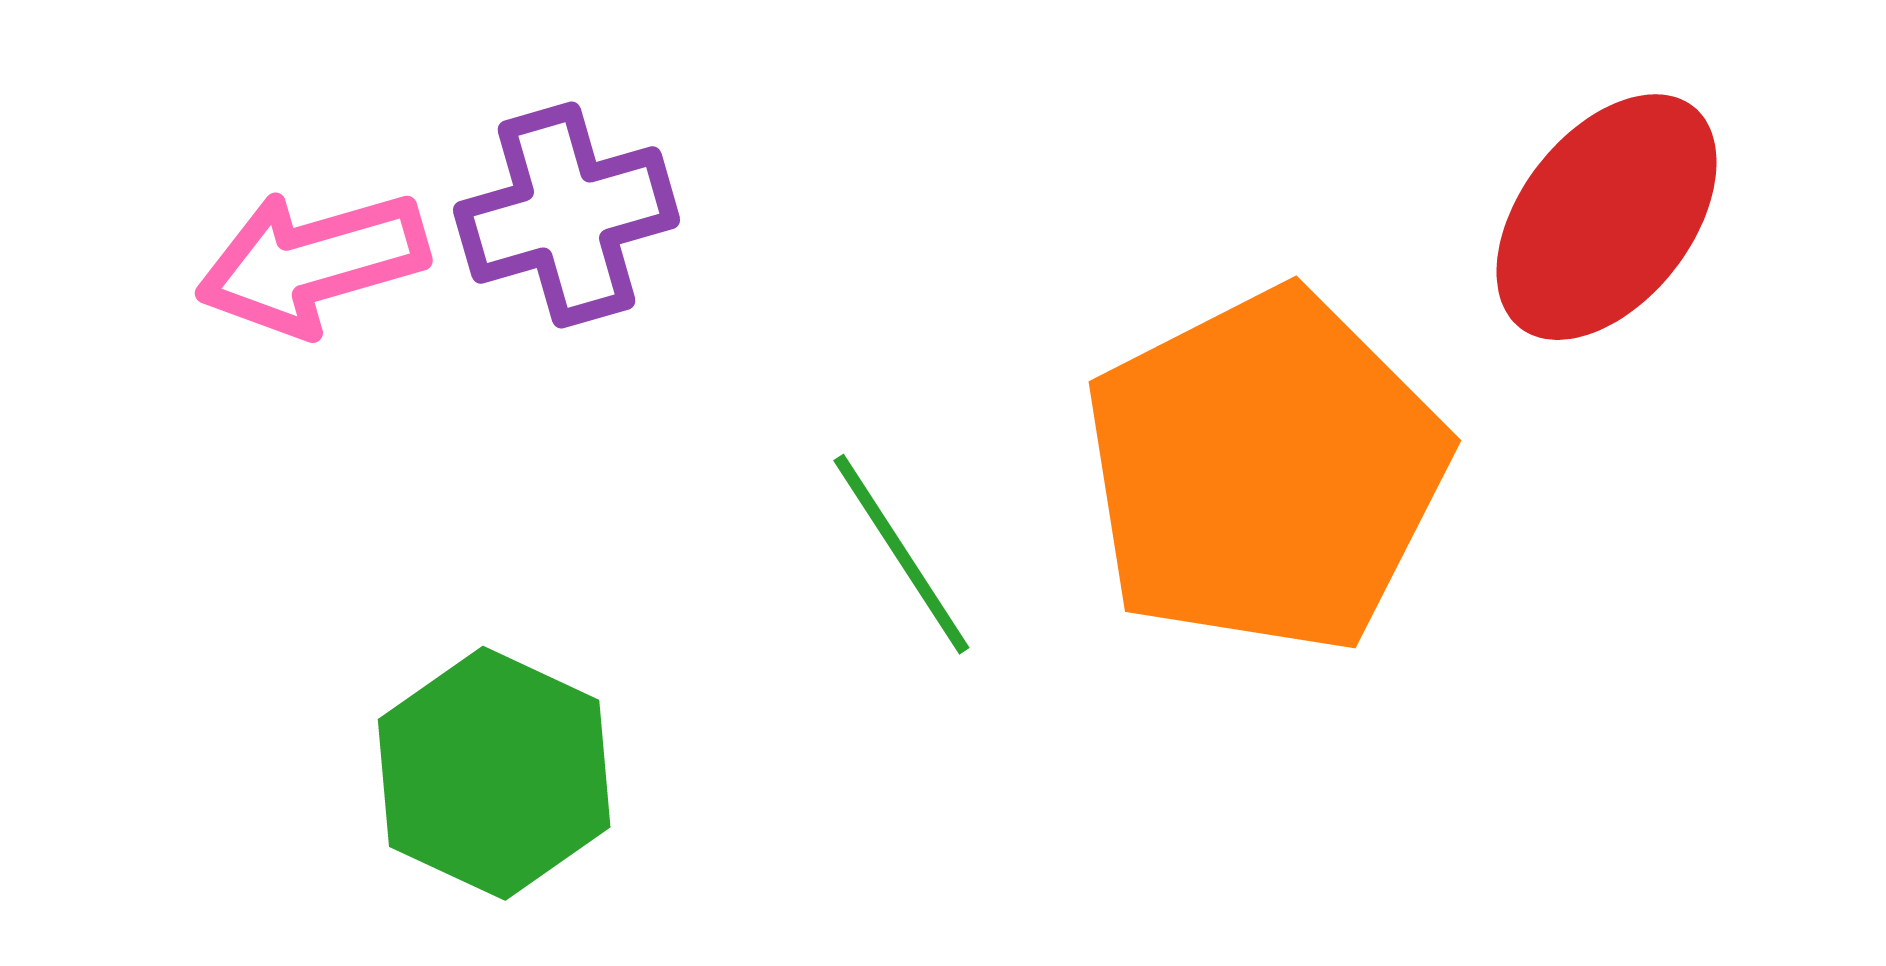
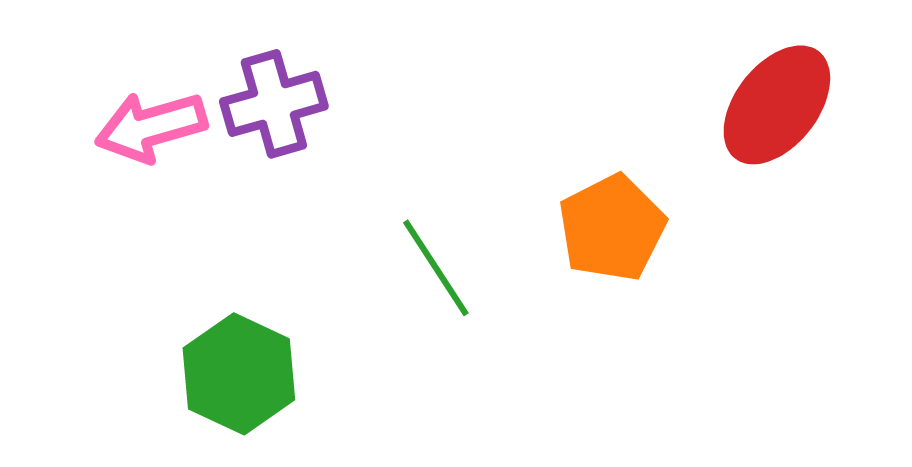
orange pentagon: (1265, 471) -> (612, 228), size x0.6

